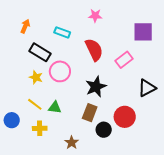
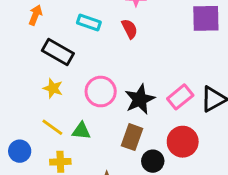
red semicircle: (94, 50) -> (130, 29), moved, size x0.6
pink rectangle: (124, 60) -> (180, 97), moved
pink circle: (60, 71) -> (101, 92), moved

